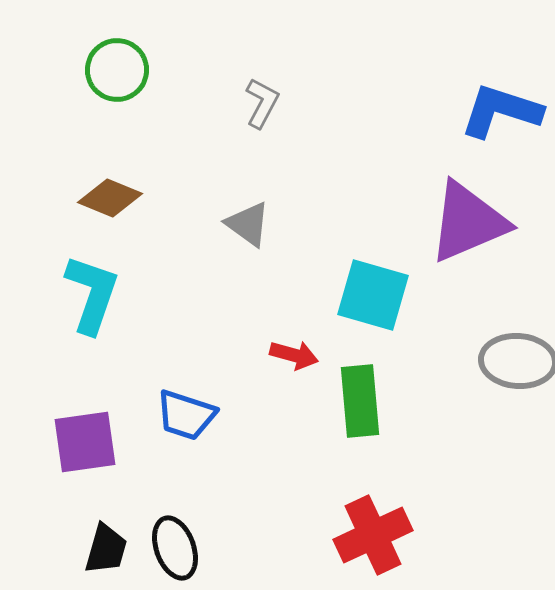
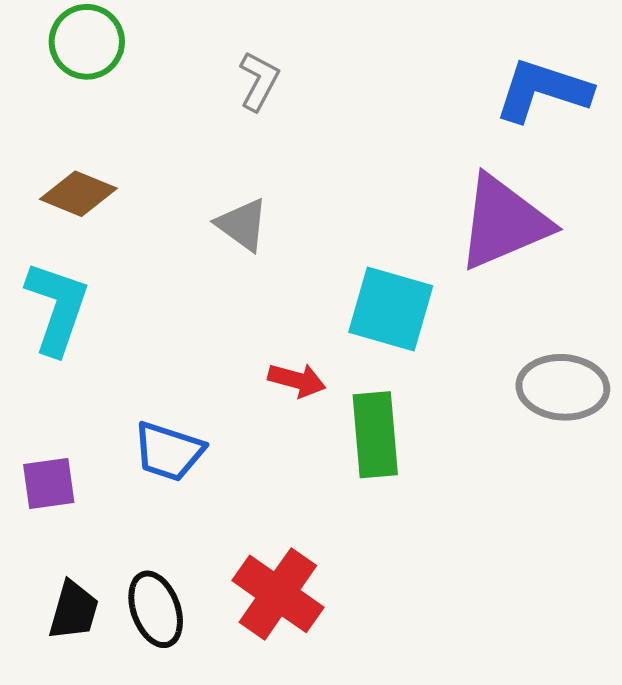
purple square: (85, 442) -> (49, 483), size x0.7
red cross: (373, 535) -> (278, 594), moved, turned -30

